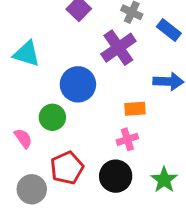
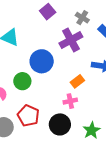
orange rectangle: (135, 109) -> (77, 81), turned -40
red pentagon: (67, 168) -> (28, 116), turned -30

